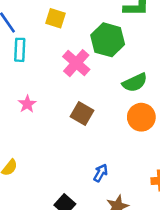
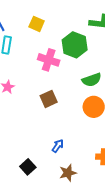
pink cross: (76, 63) -> (49, 60), turned -30
brown square: (82, 113) -> (49, 99), turned 30

